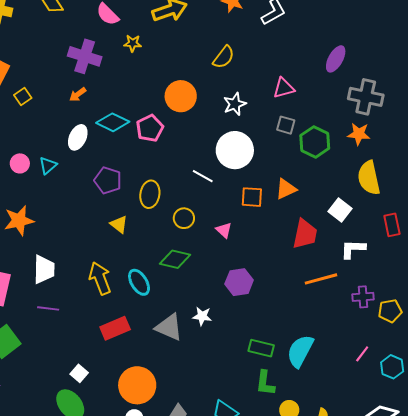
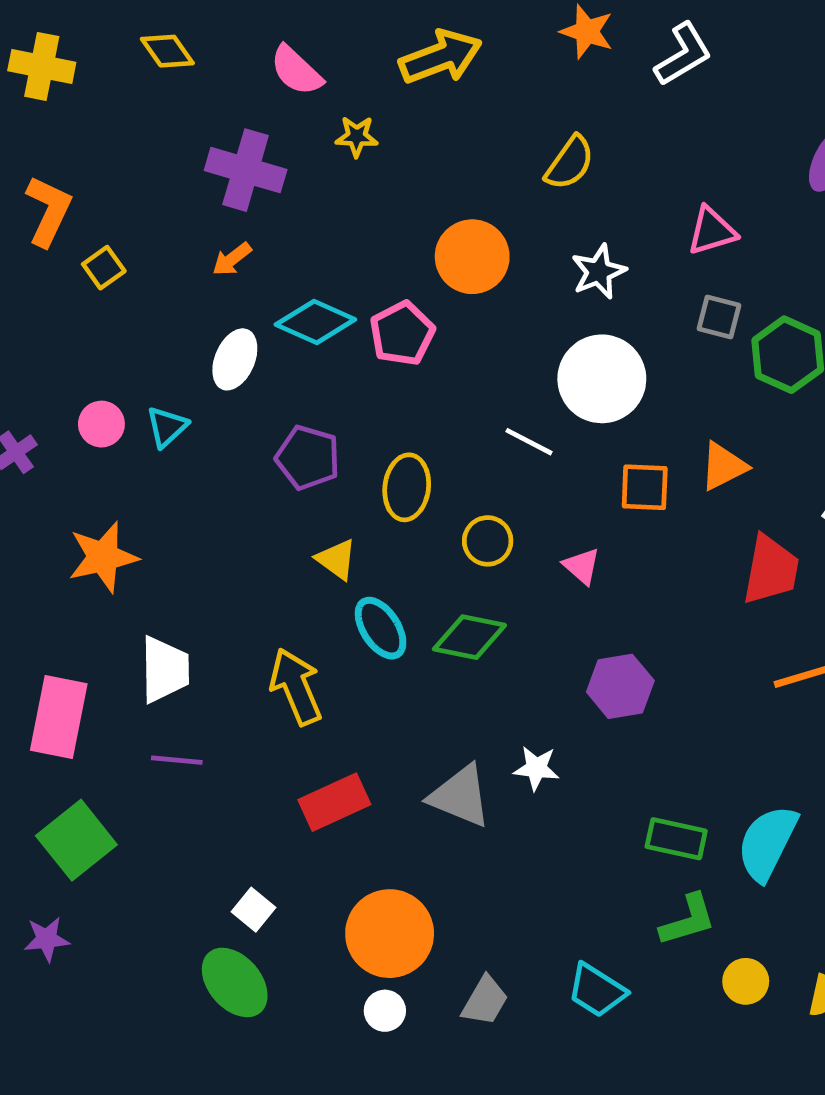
cyan ellipse: (139, 282) -> (381, 628), moved
green L-shape: (265, 383) -> (688, 920), turned -112

